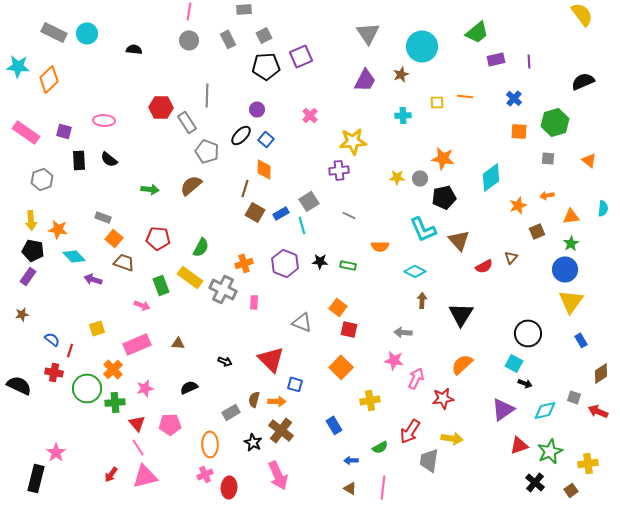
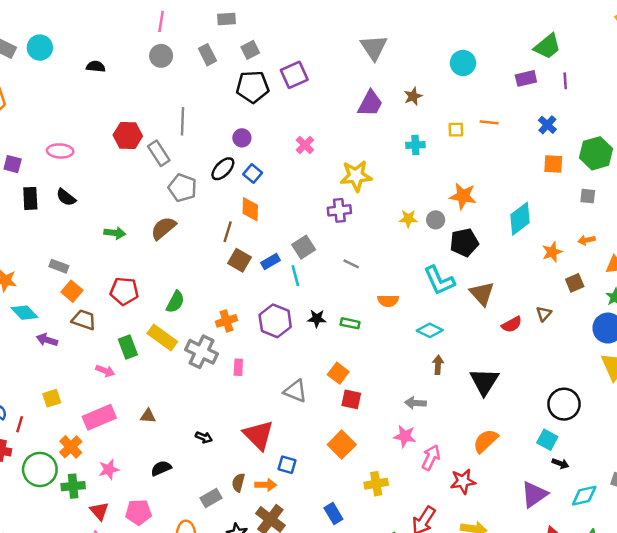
green trapezoid: (477, 32) -> (547, 46), moved
cyan circle: (422, 46) -> (463, 63), moved, size x0.7

